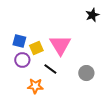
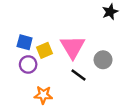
black line: (50, 69) -> (78, 75), moved
gray circle: (86, 73) -> (103, 60), moved

